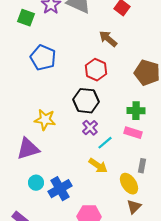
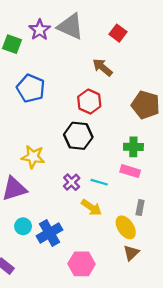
purple cross: (90, 128) -> (72, 182), moved
cyan line: (105, 143) -> (99, 182), turned 56

